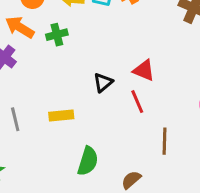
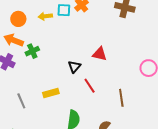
green cross: (57, 35) -> (32, 51), moved
red line: (137, 102) -> (90, 86), moved

